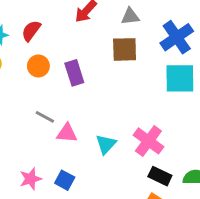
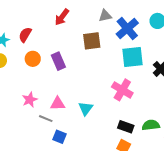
gray triangle: (130, 16) -> (105, 16), moved
gray line: (45, 117) -> (46, 119), moved
pink cross: (148, 141) -> (122, 90), moved
pink star: (30, 179) -> (30, 100), moved

